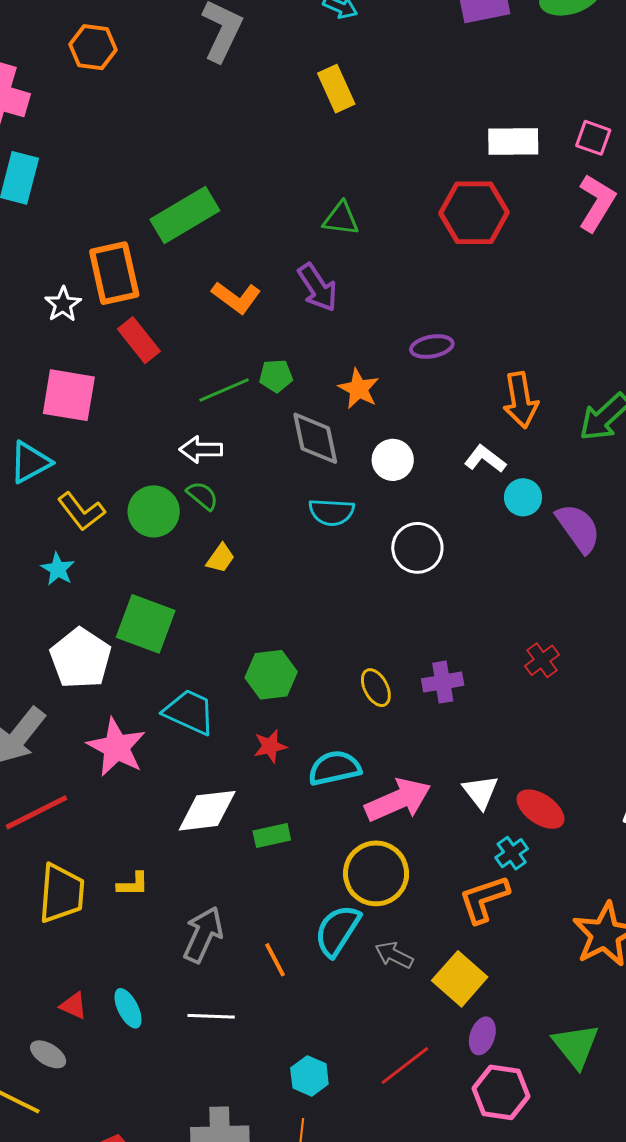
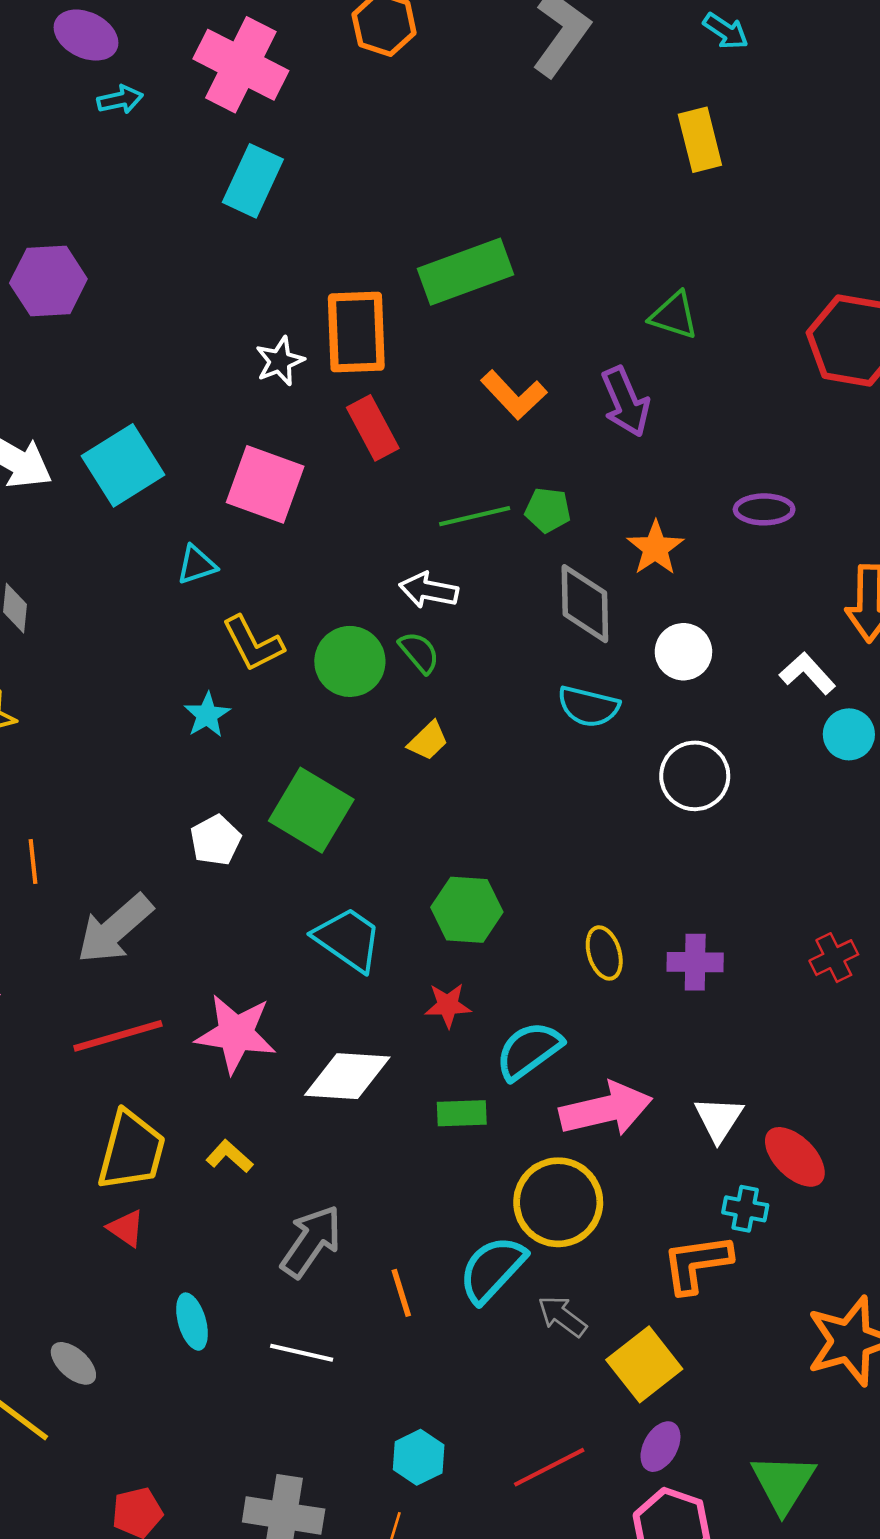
cyan triangle: (30, 462) -> (197, 565), size x0.7
white pentagon: (81, 658) -> (215, 840), size x0.6
pink star: (116, 747) -> (236, 1034), moved, turned -30
cyan semicircle: (335, 768) -> (529, 1051), turned -34
green rectangle: (272, 835) -> (462, 1113), moved
cyan cross: (512, 853) -> (745, 1209), turned 36
yellow L-shape: (133, 884) -> (229, 1156), turned -148
red triangle: (73, 1006) -> (126, 1228), moved

